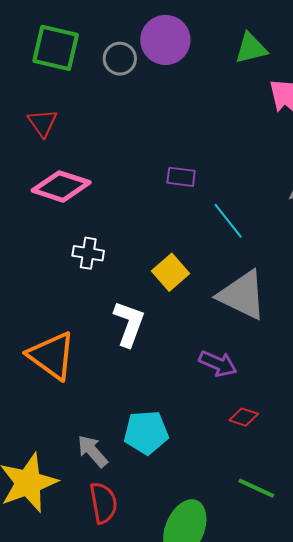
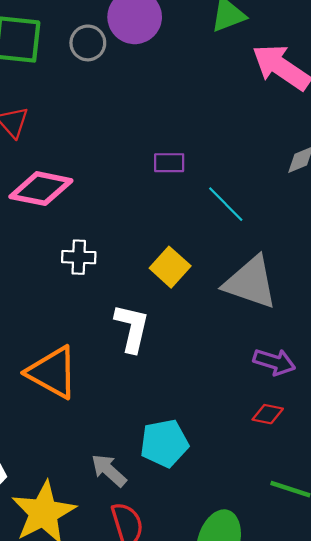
purple arrow: (218, 364) -> (274, 362), moved

